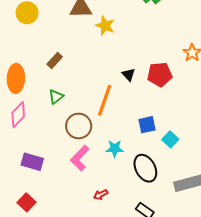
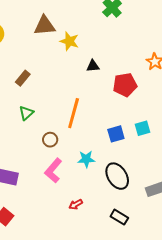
black triangle: (129, 75) -> (93, 66), moved, turned -48
brown circle: (79, 126) -> (50, 140), size x0.6
cyan square: (170, 139) -> (142, 128), moved, turned 35

